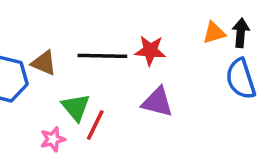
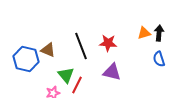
black line: (102, 56) -> (81, 46), turned 68
blue semicircle: (241, 79) -> (159, 59), size x0.7

